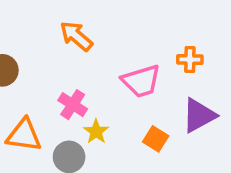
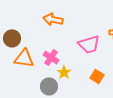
orange arrow: (76, 36) -> (53, 19), turned -30
orange triangle: (24, 135) -> (24, 58), moved

